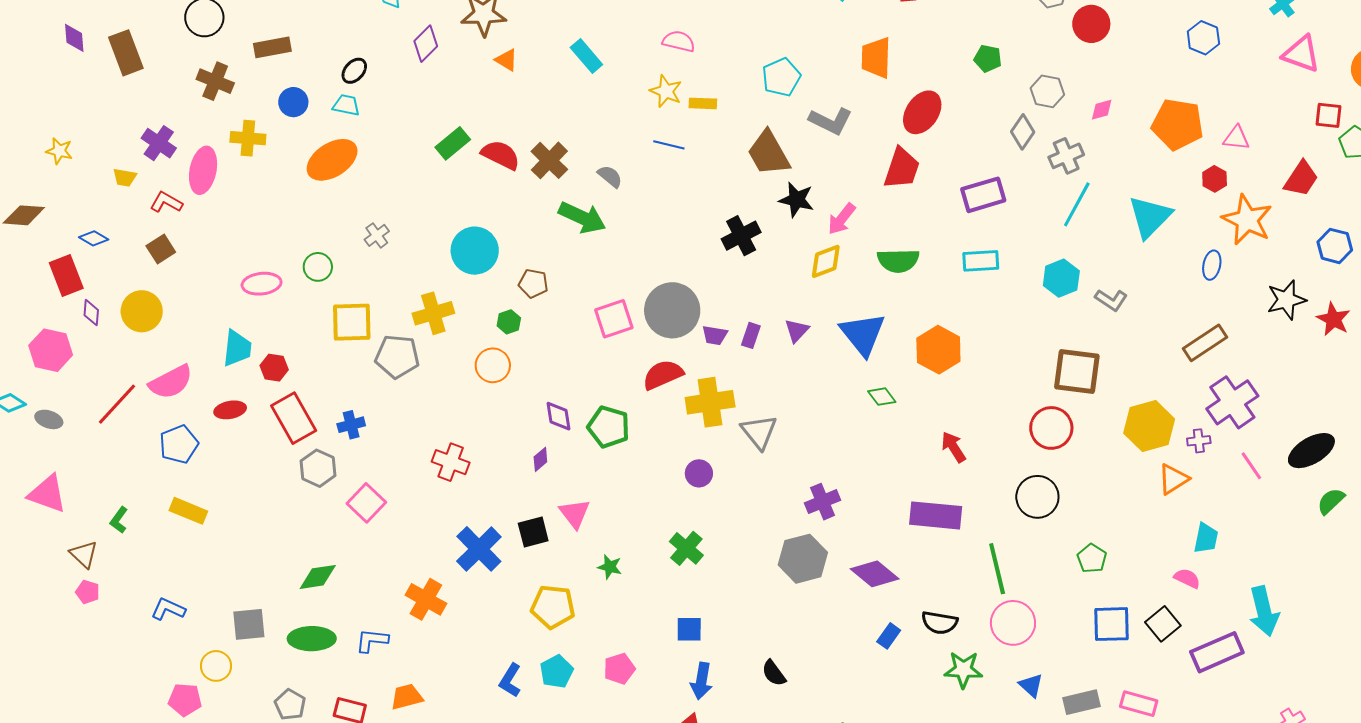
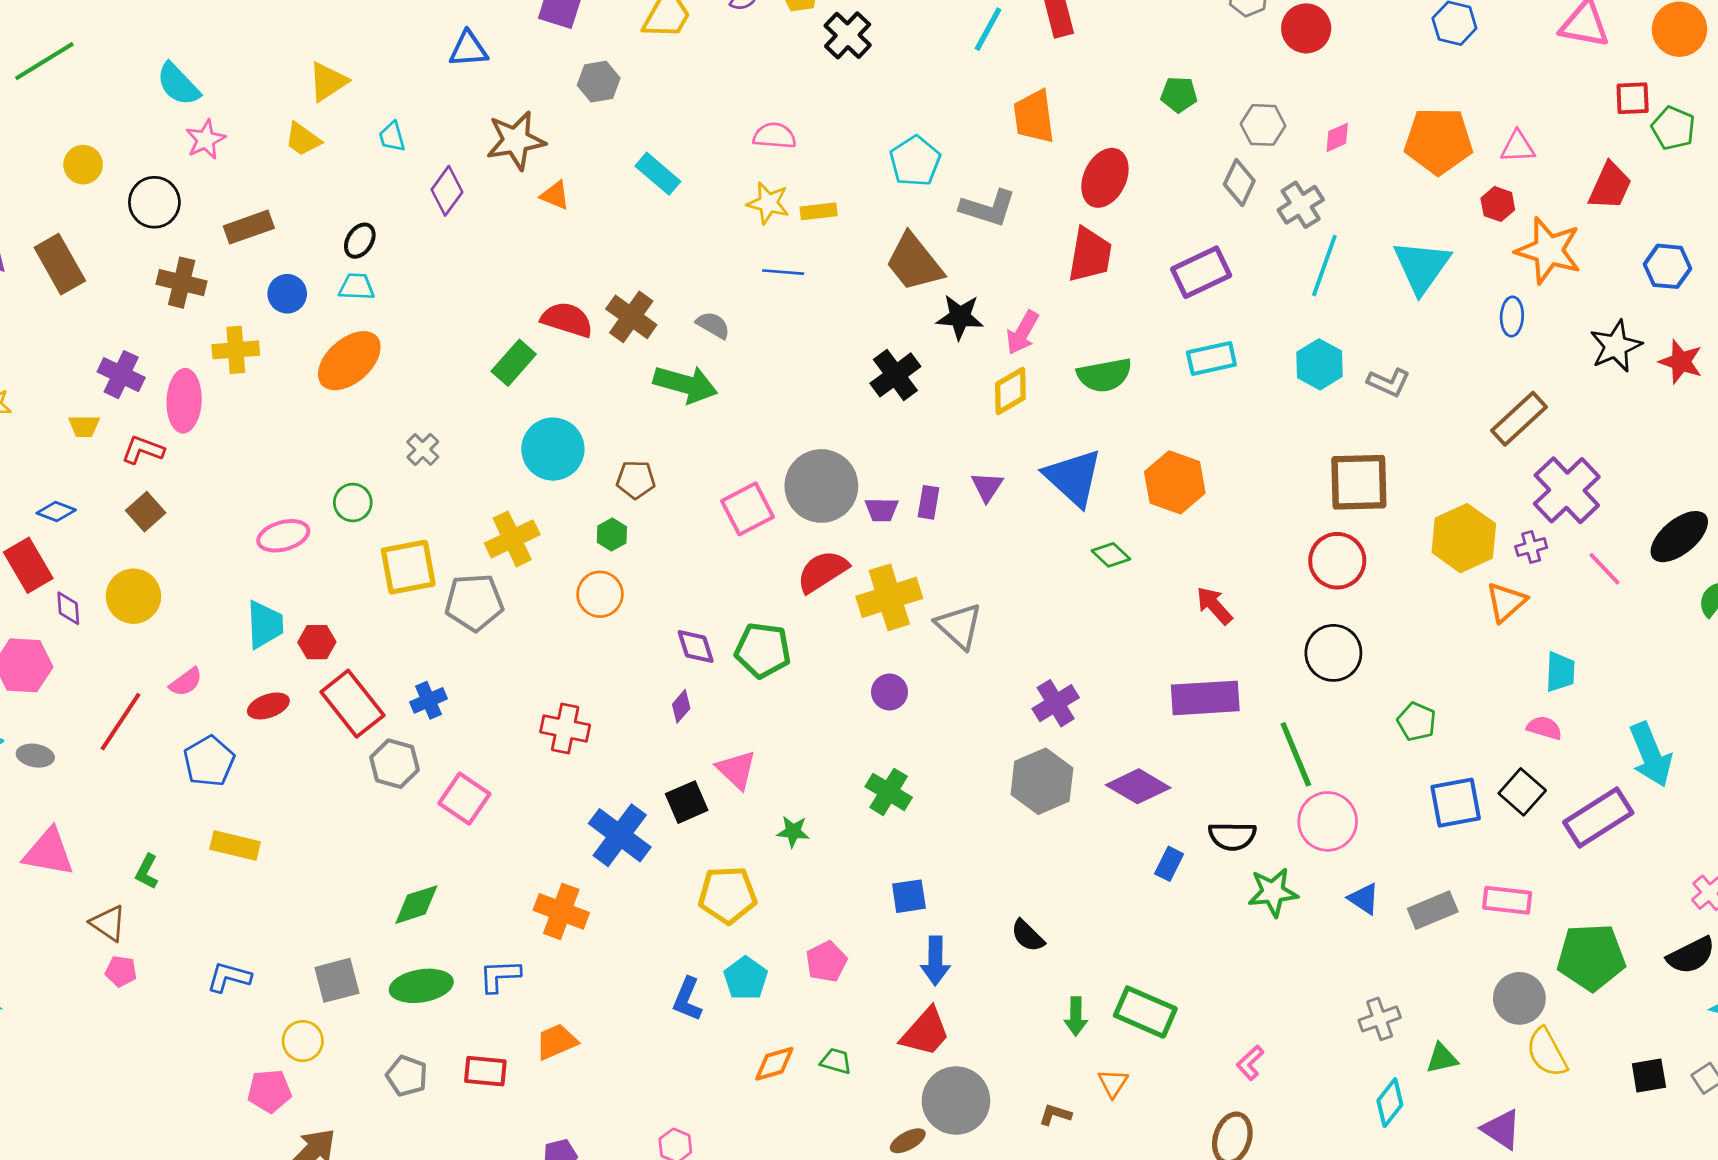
green rectangle: (453, 143) -> (514, 363), moved
pink semicircle: (171, 382) -> (186, 682), size x0.6

